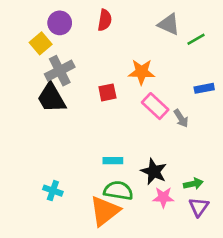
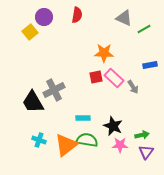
gray cross: (60, 71) -> (54, 90), moved
red square: (107, 92) -> (96, 77), moved
black trapezoid: (52, 98) -> (33, 102), moved
orange triangle: (105, 211) -> (66, 145), moved

